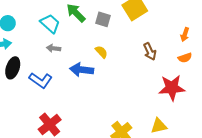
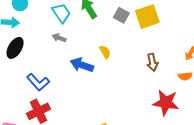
gray square: (103, 19) -> (121, 15), moved
blue L-shape: (41, 80) -> (38, 82), moved

